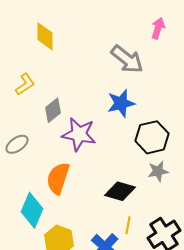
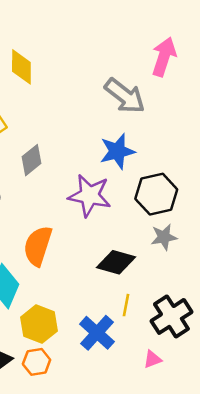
pink arrow: (158, 28) -> (164, 57), size x1.4
purple star: (79, 134) -> (89, 195), moved

